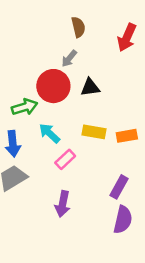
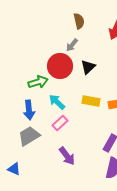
black triangle: (90, 87) -> (88, 67), turned -35
pink rectangle: (65, 159) -> (60, 123), moved
purple arrow: (63, 204) -> (67, 156), turned -48

